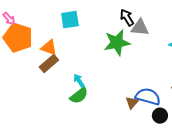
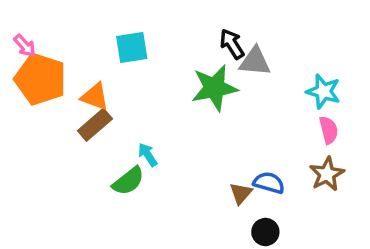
green semicircle: (79, 96) -> (128, 181), moved
blue semicircle: (148, 97) -> (269, 183), size x0.7
black circle: (160, 116) -> (265, 232), moved

